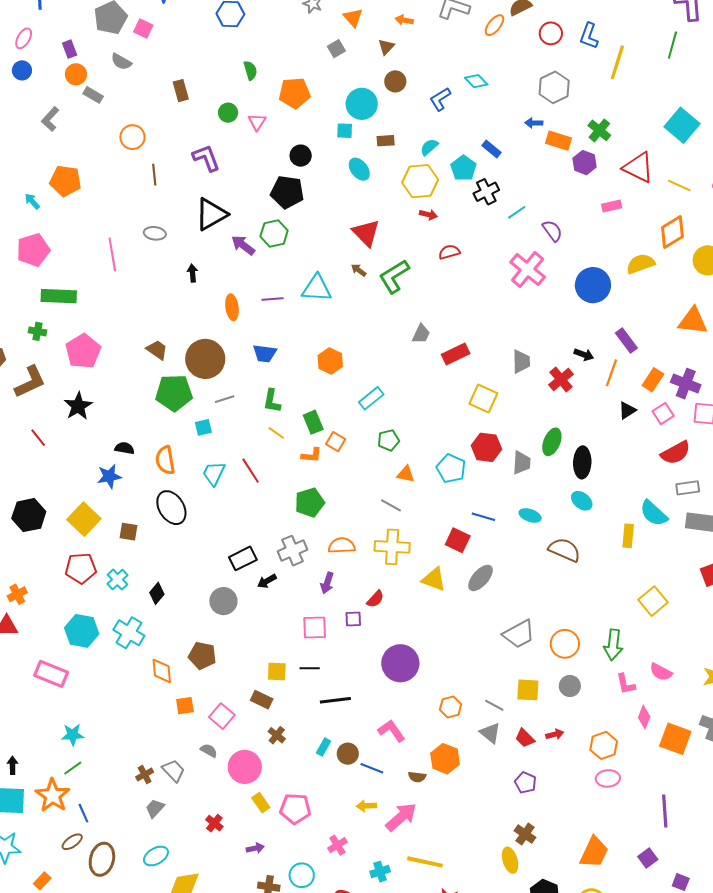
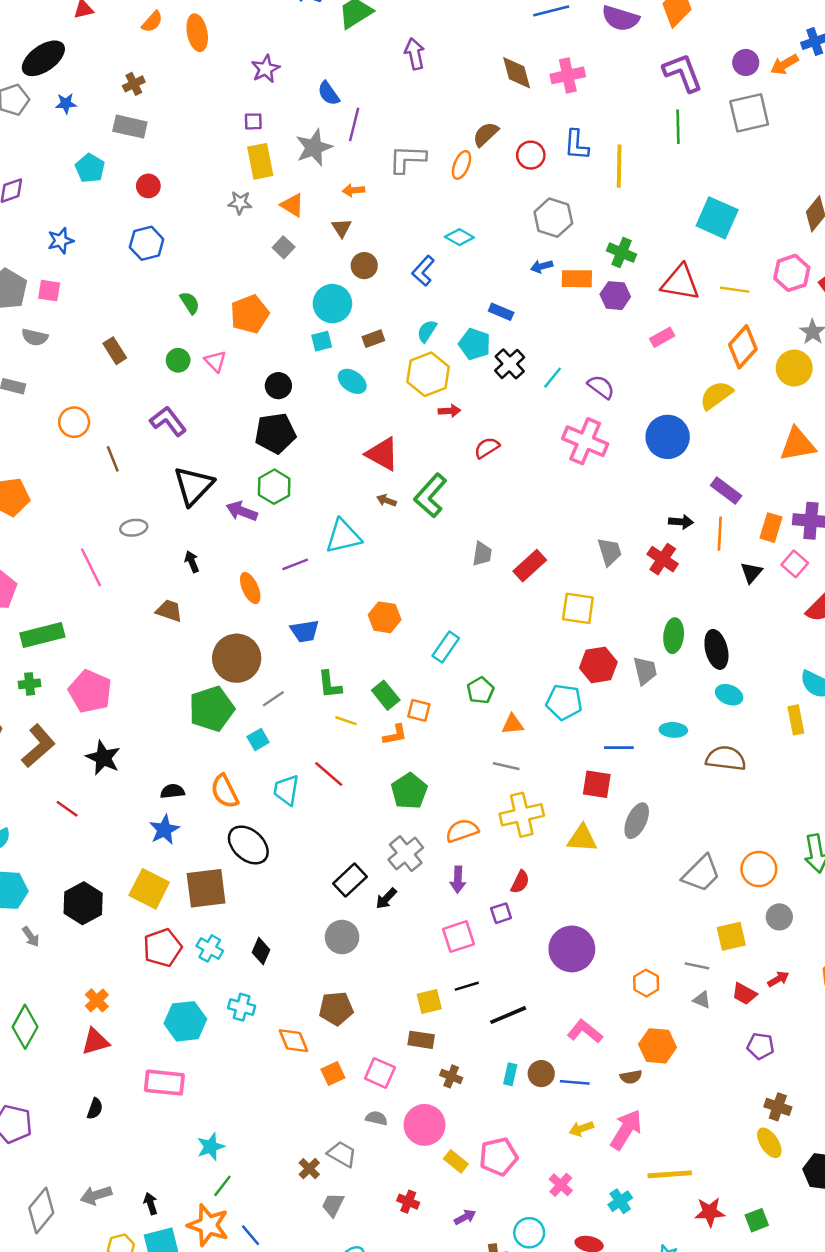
brown trapezoid: (157, 350) -> (169, 611), moved
brown square: (129, 532) -> (206, 888), size x1.8
cyan cross: (129, 633) -> (242, 1007), size x0.7
gray triangle: (490, 733) -> (702, 1000), size x0.7

